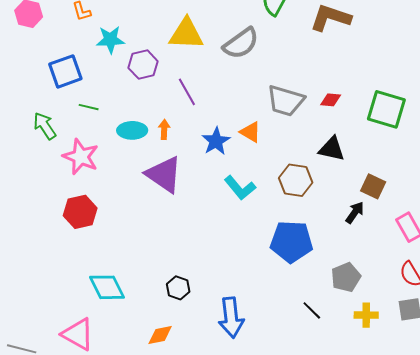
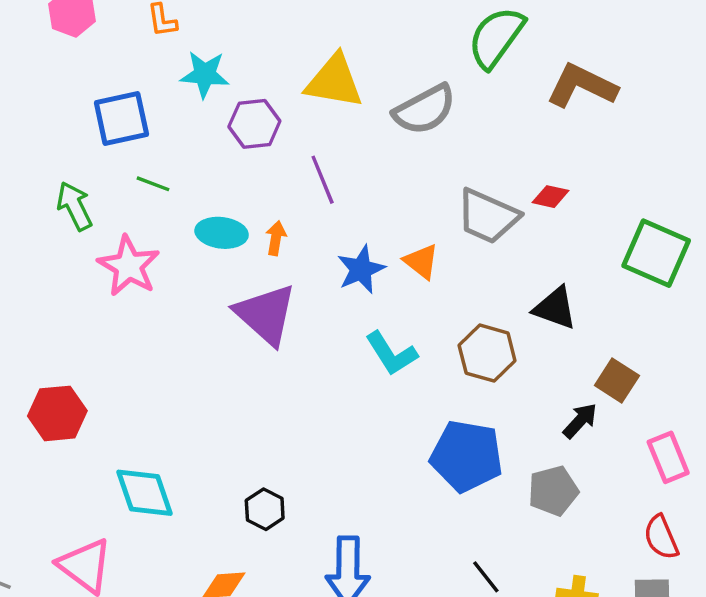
red diamond: (331, 100) -> (550, 197), moved
red hexagon: (80, 212) -> (57, 413), moved
gray pentagon: (346, 277) -> (553, 491), moved

